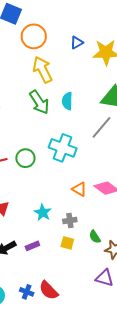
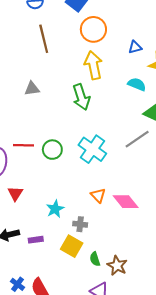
cyan semicircle: (67, 101) -> (137, 84), moved, turned 96
green semicircle: (95, 237) -> (95, 259), moved
yellow square: (67, 243) -> (72, 246), size x1.5

